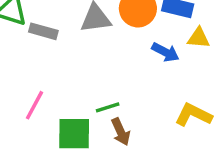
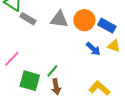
green line: (108, 107) -> (52, 71), turned -48

